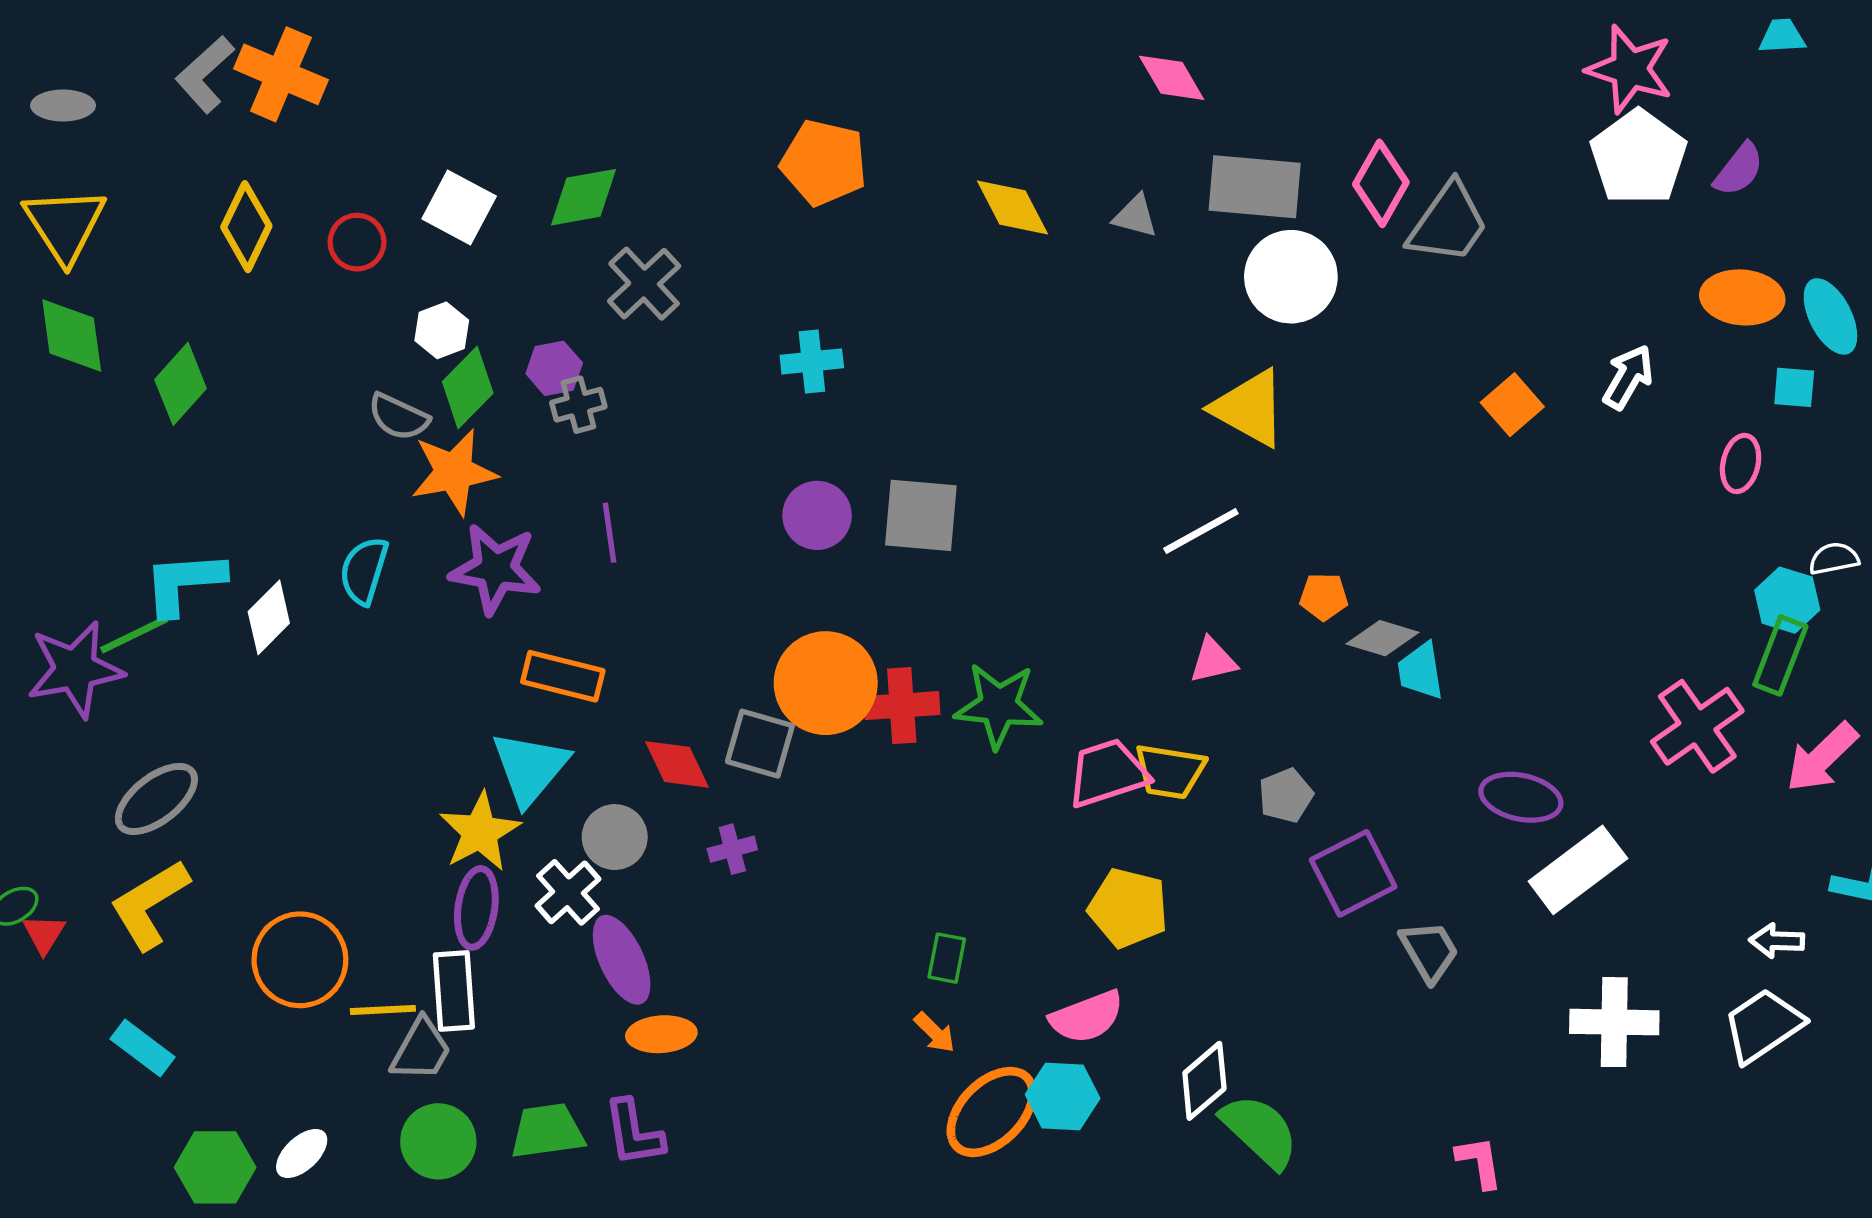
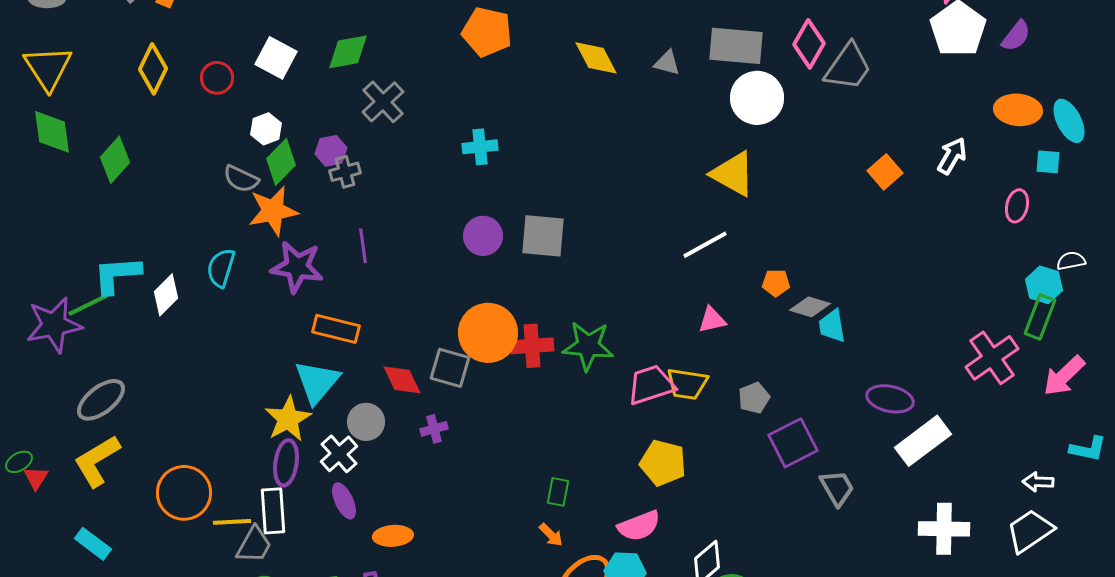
purple ellipse: (622, 960) -> (344, 501), moved, size x0.7

